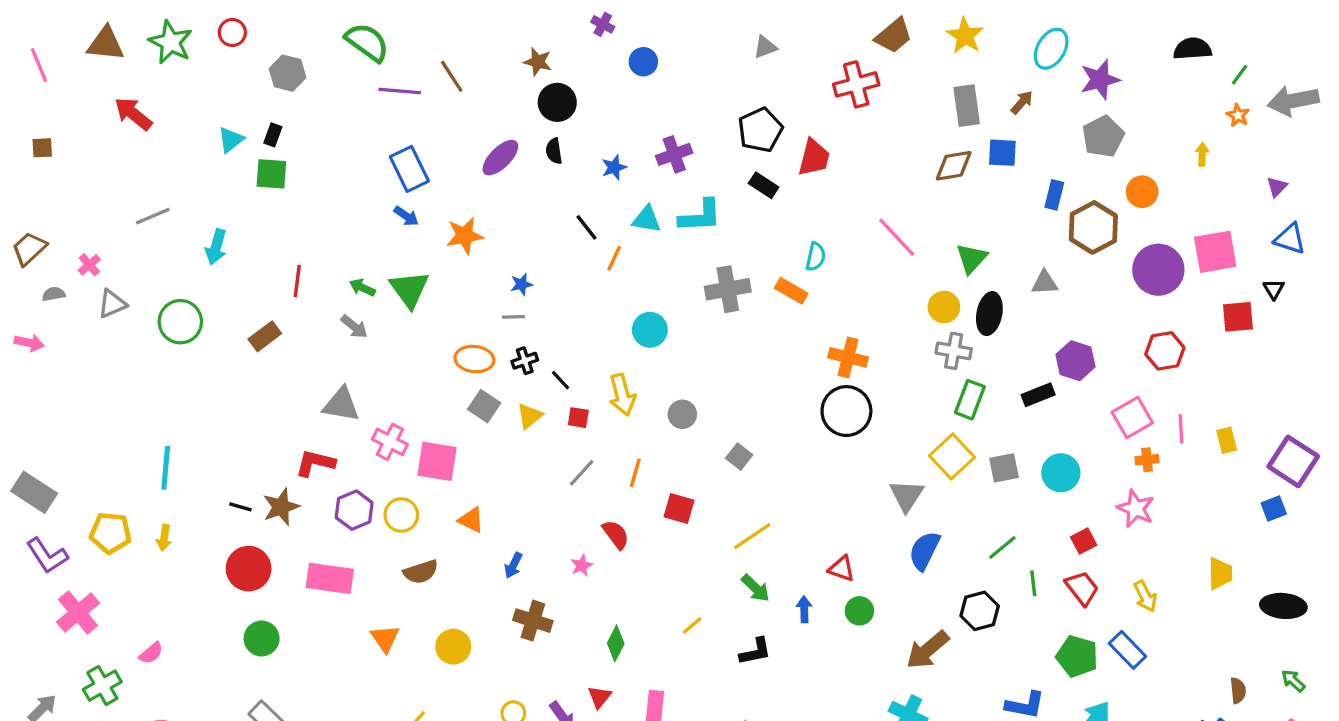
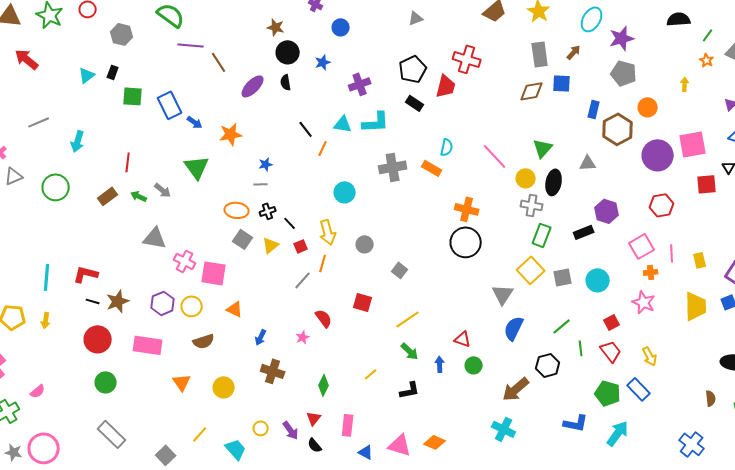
brown line: (452, 76) -> (219, 62), moved
red cross: (856, 84) -> (467, 59), moved, turned 32
gray pentagon: (1103, 136) -> (624, 73), turned -30
blue star: (614, 167) -> (323, 62), moved
blue rectangle: (409, 169) -> (170, 105), moved
green square: (271, 174) -> (133, 96), moved
pink line: (897, 237) -> (495, 156), moved
green arrow: (362, 288) -> (139, 196), moved
red square: (578, 418) -> (301, 246), turned -32
red L-shape: (315, 463) -> (86, 274), moved
orange line: (635, 473) -> (323, 263), moved
yellow trapezoid: (1220, 573) -> (696, 306), moved, size x1.4
brown semicircle: (1238, 690) -> (711, 398), moved

